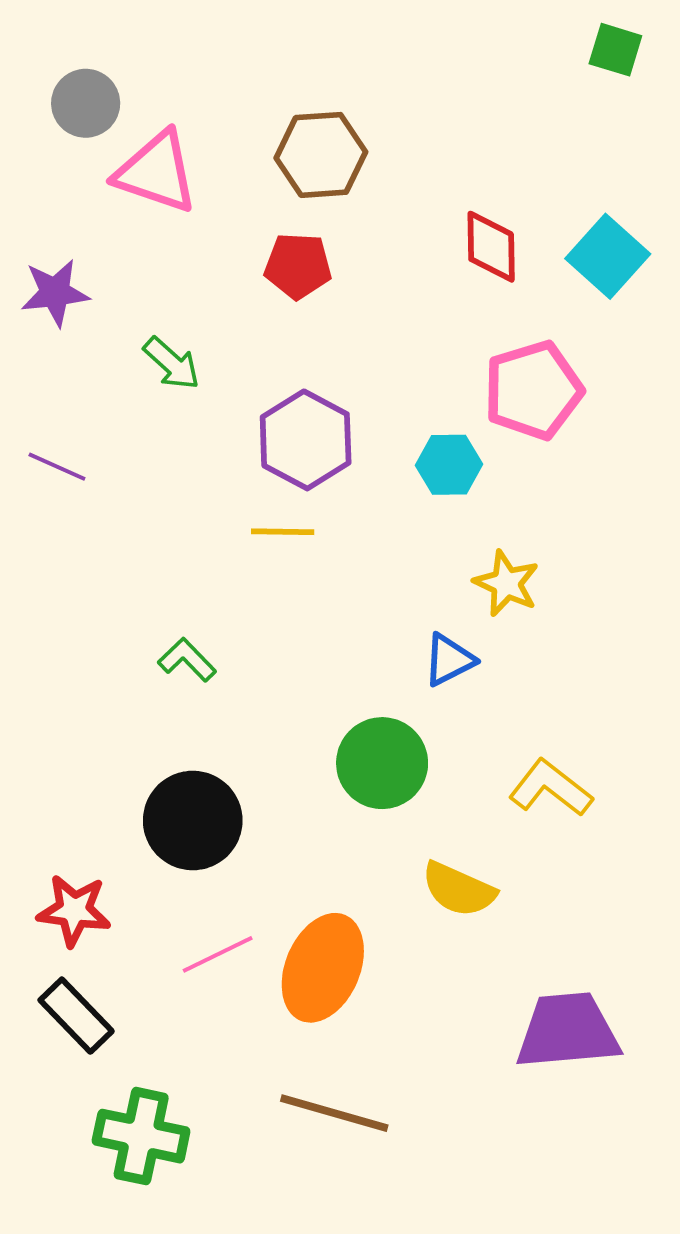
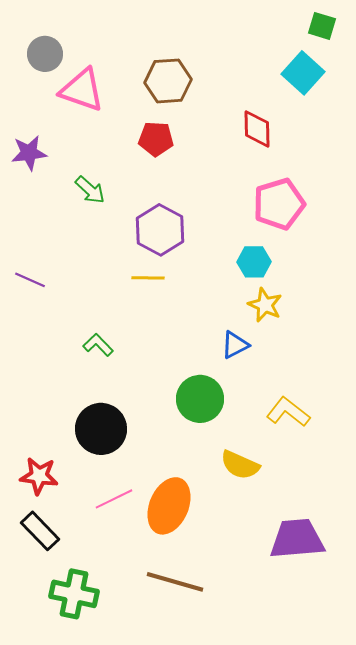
cyan square: (608, 256) -> (303, 73), moved
cyan hexagon: (449, 465) -> (254, 262), moved
purple line: (57, 467) -> (30, 280), moved

